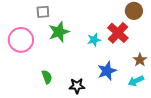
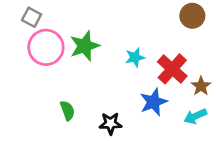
gray square: (43, 12) -> (32, 17), moved, turned 32
red cross: (118, 33) -> (172, 69), moved
pink circle: (21, 40) -> (46, 47), moved

